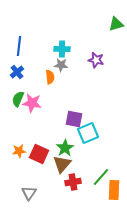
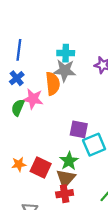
gray star: (61, 65) -> (65, 71), size x1.5
orange semicircle: (50, 77) -> (53, 84), size x1.5
pink star: (32, 103) -> (33, 99), moved
red cross: (73, 182) -> (65, 194), moved

